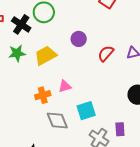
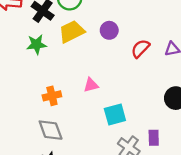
yellow trapezoid: (46, 55) -> (72, 32), moved
orange cross: (43, 95) -> (52, 96), moved
gray diamond: (57, 120) -> (51, 130), moved

